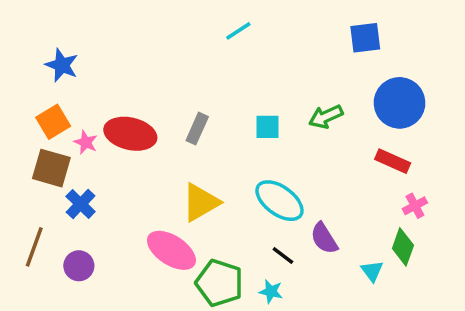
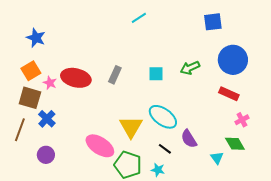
yellow triangle: (201, 202) -> (131, 127), moved, turned -30
brown line: (34, 247) -> (20, 130), moved
green diamond: (403, 247) -> (235, 144), turned -50

